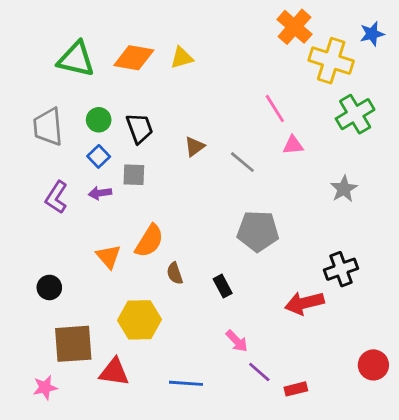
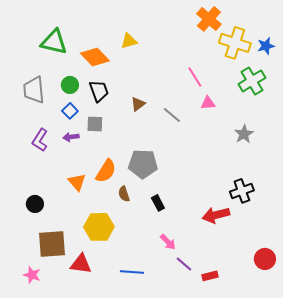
blue star: (372, 34) -> (266, 46), moved
orange diamond: (134, 58) -> (95, 57), moved, turned 36
gray pentagon: (258, 231) -> (143, 164), moved
pink star: (45, 388) -> (32, 275), turned 30

